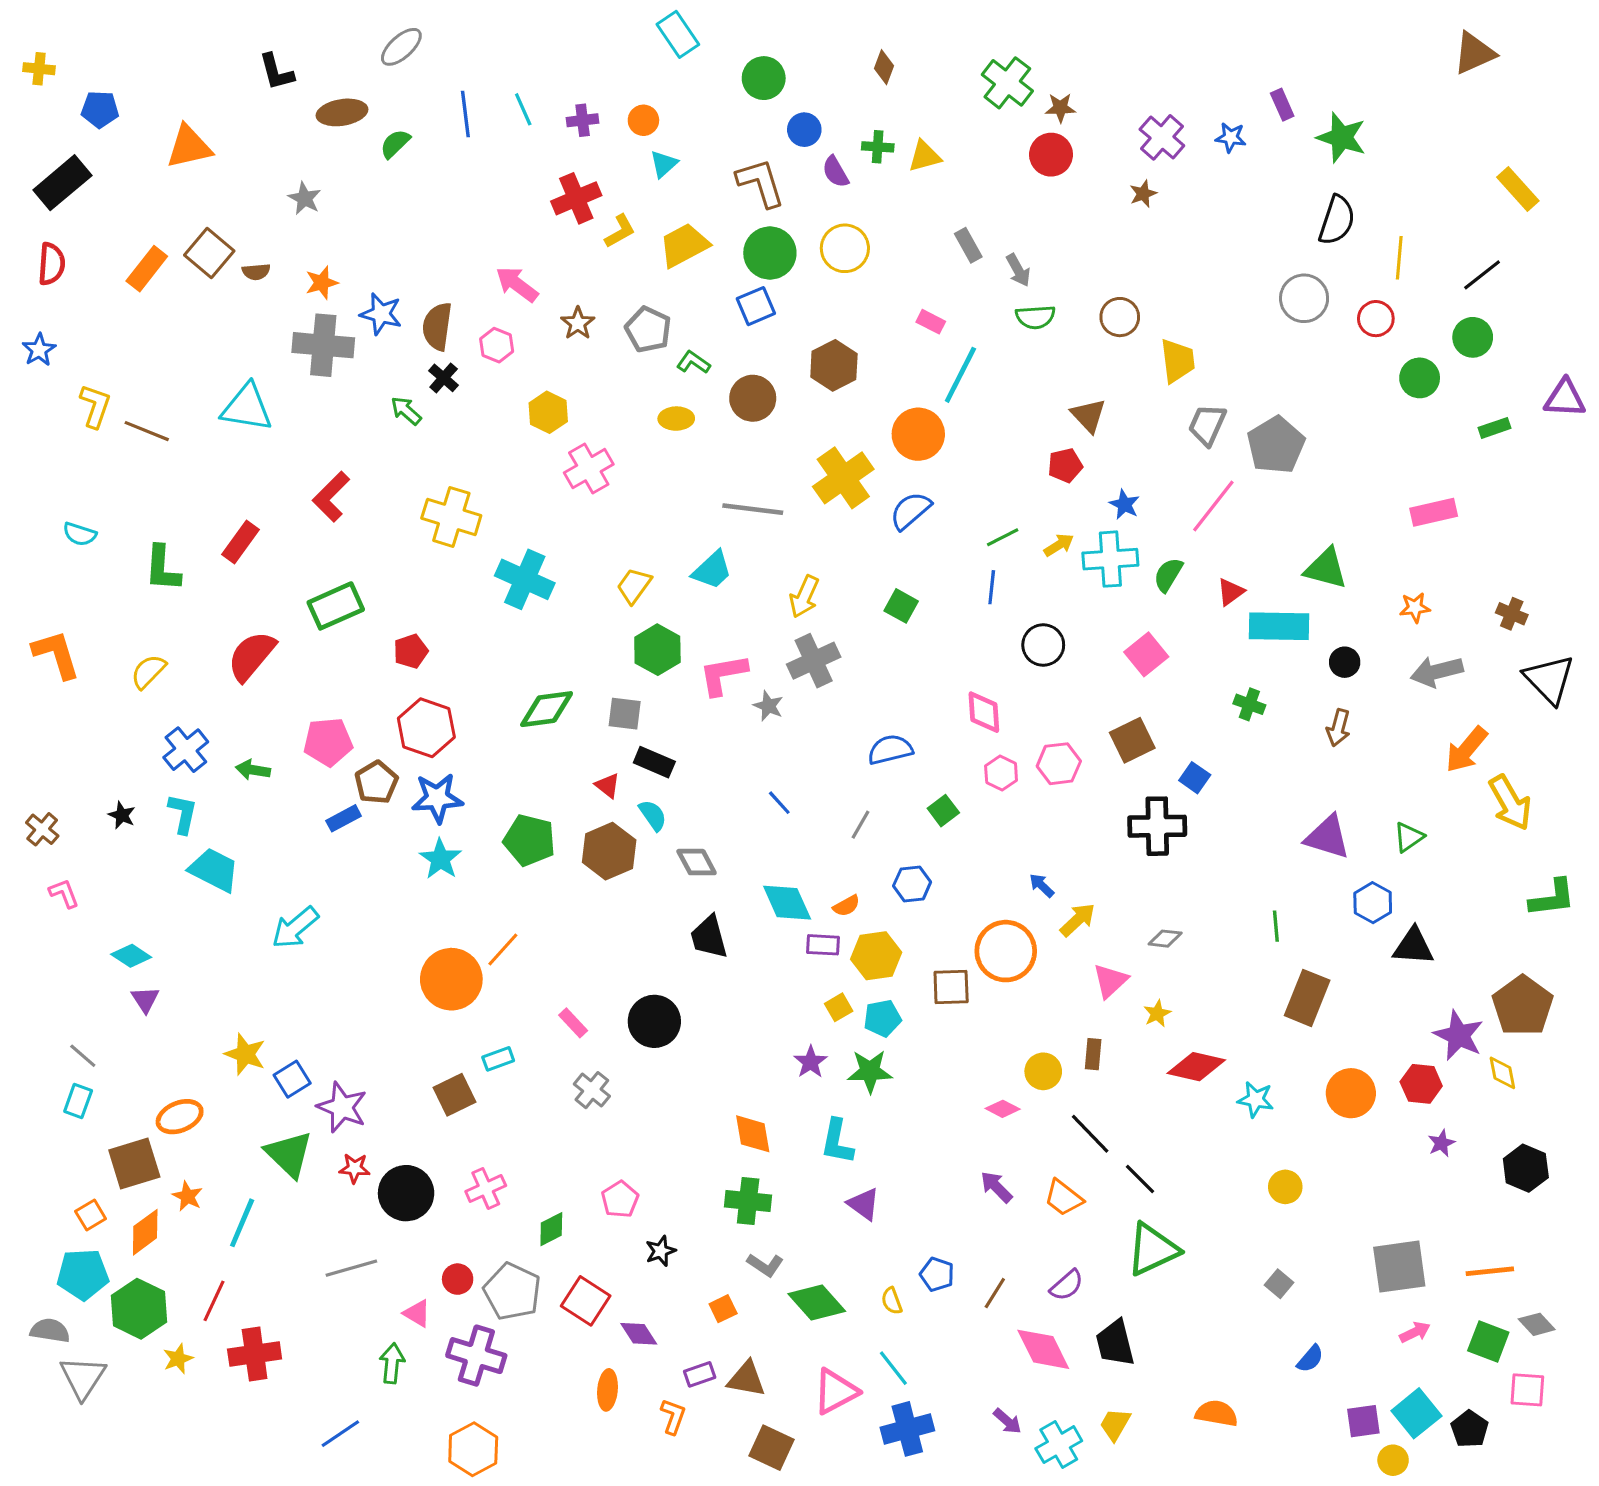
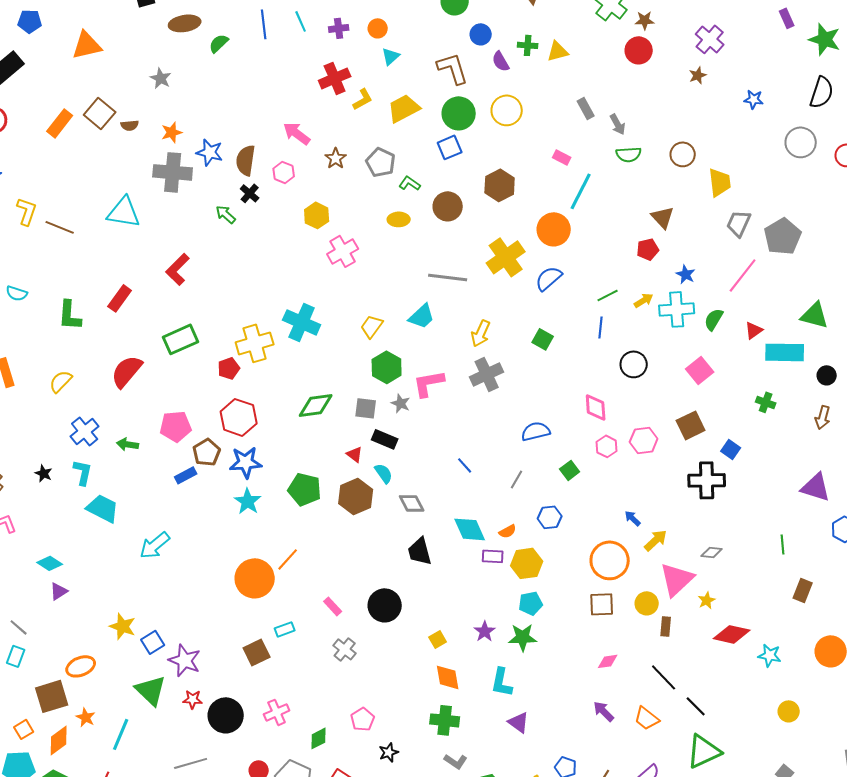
blue star: (1231, 137) -> (754, 99), moved
yellow cross: (451, 517) -> (255, 343), moved, turned -33
gray star: (768, 706) -> (401, 403), moved
pink triangle: (1110, 981) -> (677, 579), size x1.5
brown square: (951, 987) -> (602, 604), moved
brown rectangle: (1307, 998) -> (803, 590), size x0.7
purple triangle: (145, 999) -> (59, 591), turned 30
yellow square: (839, 1007) -> (438, 639), moved
yellow circle: (1043, 1071) -> (647, 603), moved
pink diamond: (1003, 1109) -> (608, 661), turned -35

